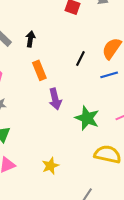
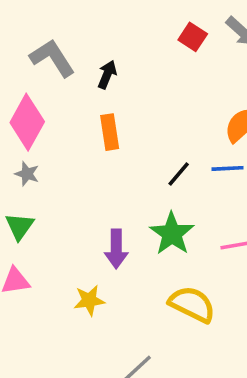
black line: (80, 58) -> (179, 174), moved
purple arrow: (55, 99) -> (116, 249), moved

